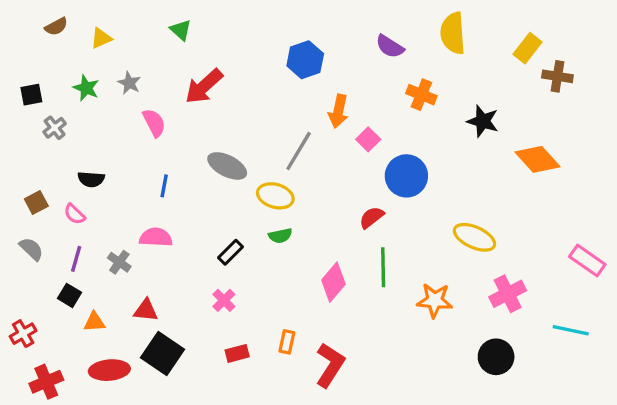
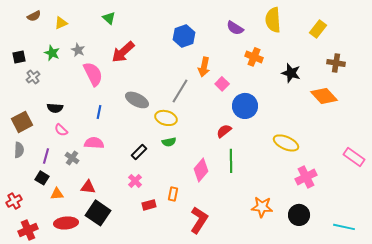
brown cross: (557, 76) -> (336, 63), moved
pink semicircle: (154, 123) -> (93, 74), size x1.4
brown square: (36, 202) -> (22, 122), size x1.5
pink semicircle: (75, 214) -> (61, 130), moved
gray semicircle: (31, 249) -> (19, 150), turned 49
orange star: (435, 300) -> (262, 207), moved
cyan line: (571, 330) -> (344, 227), moved
orange rectangle: (287, 342) -> (173, 194), moved
red rectangle: (237, 353) -> (149, 205), moved

